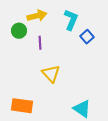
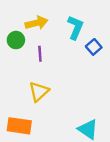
yellow triangle: (51, 74) -> (39, 92), moved, turned 30

